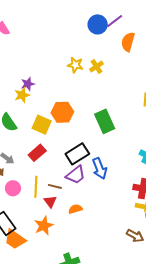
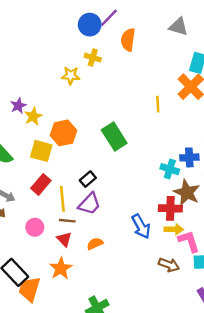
yellow cross: (96, 67) -> (93, 58), moved, turned -32
yellow star: (22, 95) -> (33, 116), moved
black rectangle: (77, 154) -> (88, 179), size x0.6
blue arrow: (100, 168) -> (141, 226), moved
yellow line: (36, 187) -> (62, 199), moved
pink circle: (13, 188) -> (35, 227), moved
orange trapezoid: (15, 239) -> (30, 289), turned 80

